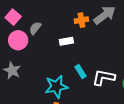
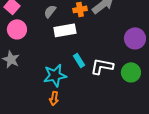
gray semicircle: (35, 28) -> (50, 11), moved
white rectangle: (66, 41) -> (65, 30), size x1.5

